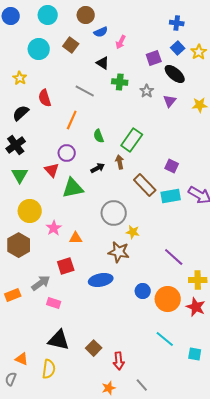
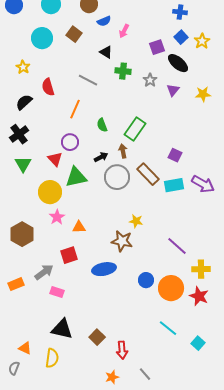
yellow circle: (30, 211) -> (50, 192), moved
gray circle: (114, 213) -> (117, 177), moved
cyan square: (195, 354) -> (198, 343), turned 32

